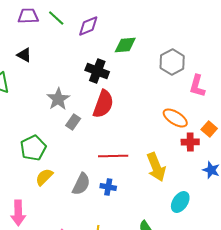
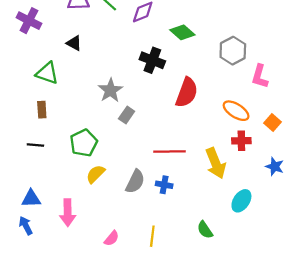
green diamond: (125, 45) -> (182, 32), turned 45
red semicircle: (103, 104) -> (187, 92), moved
red cross: (190, 142) -> (241, 141), moved

